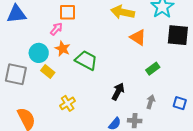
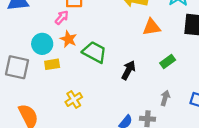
orange triangle: (138, 37) -> (151, 27), turned -42
yellow rectangle: (48, 71) -> (52, 64), turned -48
black arrow: (118, 92) -> (128, 70), moved

